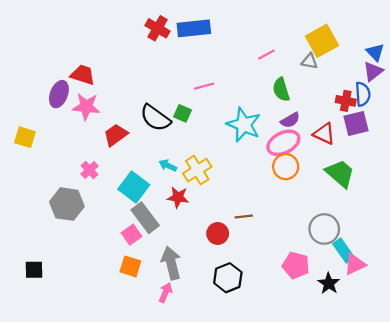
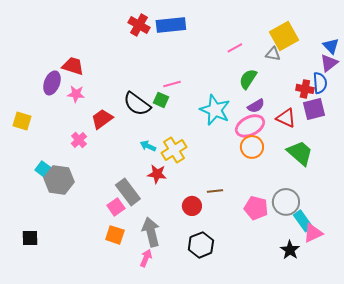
pink line: (204, 86) -> (172, 84), moved
green semicircle: (281, 90) -> (248, 79), turned 50
pink star: (86, 107) -> (76, 94), size x0.7
pink cross: (90, 170) -> (79, 140), moved
cyan square: (134, 187) -> (43, 169), moved, size x0.6
pink pentagon: (296, 265) -> (256, 208), moved

